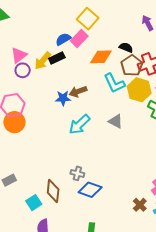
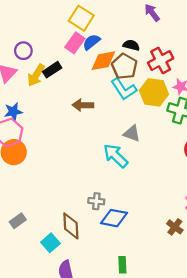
blue semicircle: (63, 39) -> (91, 42), moved
brown pentagon: (132, 66) -> (124, 66), moved
purple circle: (23, 70) -> (23, 51), moved
brown arrow: (78, 91) -> (83, 105), turned 30
blue star: (63, 98) -> (13, 112), moved
cyan arrow: (79, 125) -> (116, 156), moved, turned 95

